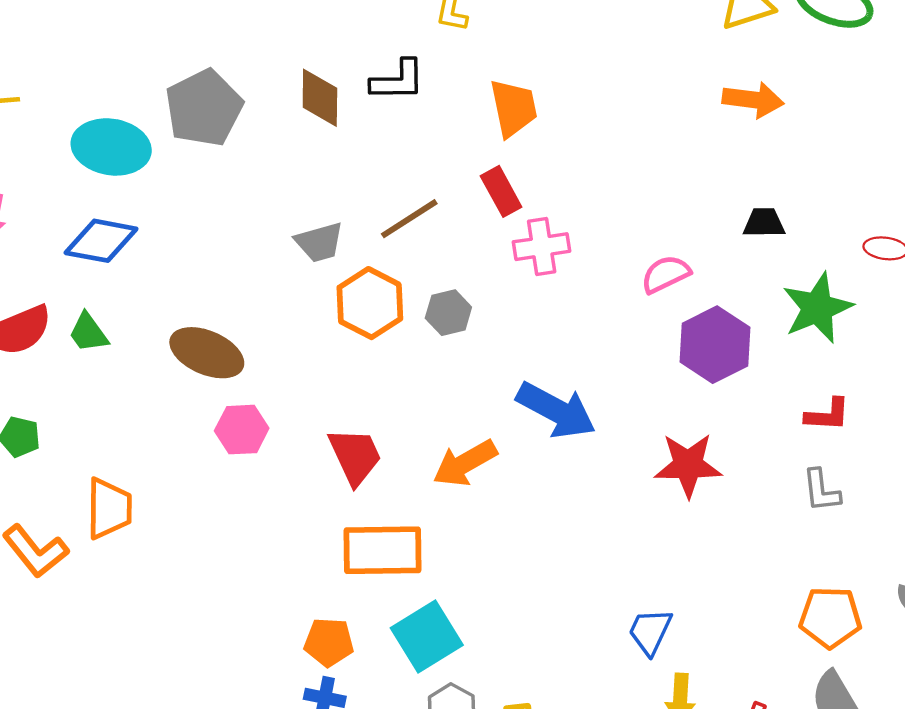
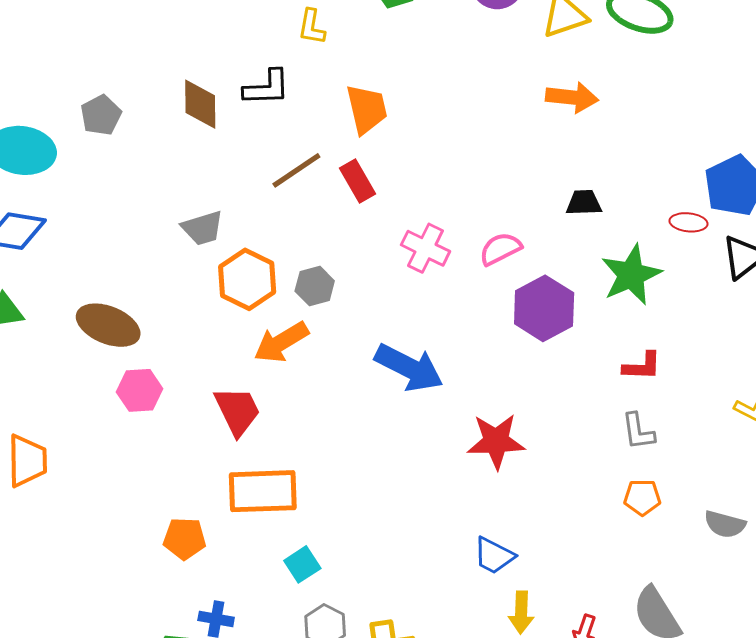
gray pentagon: (204, 108) -> (101, 115), size x0.6
brown line: (409, 219) -> (296, 170), moved
pink cross: (542, 247) -> (426, 248), moved, turned 36
orange arrow: (465, 463) -> (281, 342), moved
red star: (688, 465) -> (496, 441), moved
orange pentagon: (830, 617) -> (642, 497), moved, size x0.7
blue trapezoid: (650, 631) -> (494, 556), turned -87
cyan square: (427, 637) -> (302, 564), size x0.6
orange pentagon: (329, 642) -> (185, 539), moved

